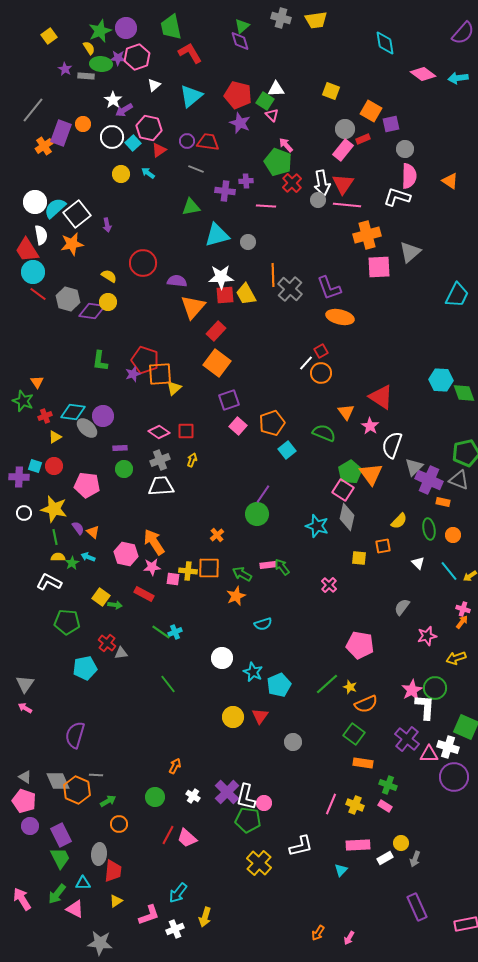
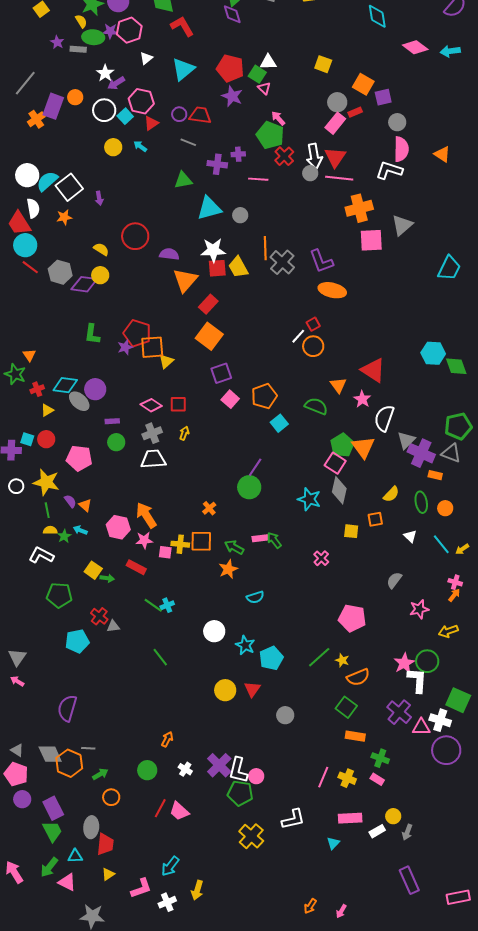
orange star: (72, 244) -> (64, 217), size x0.7

